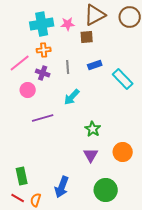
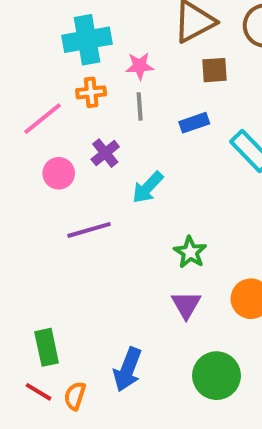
pink star: (68, 24) -> (140, 66), moved
brown square: (87, 37) -> (214, 70), moved
gray line: (68, 67) -> (140, 106), moved
purple cross: (43, 73) -> (105, 153), moved, turned 32

